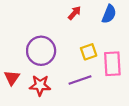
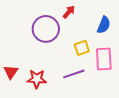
blue semicircle: (109, 14) -> (104, 25), moved
purple circle: (41, 51) -> (46, 29), moved

